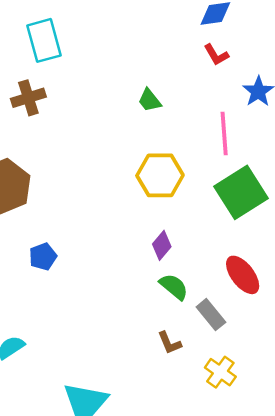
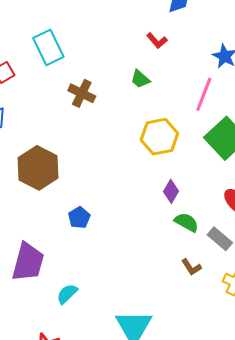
red L-shape: (216, 55) -> (157, 41), moved
brown cross: (28, 98) -> (82, 93), moved, turned -36
pink line: (224, 134) -> (204, 94), turned 36

